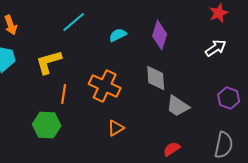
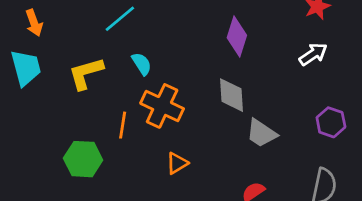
cyan semicircle: (118, 35) -> (142, 64), moved, turned 84
orange line: (64, 94) -> (123, 125), moved

